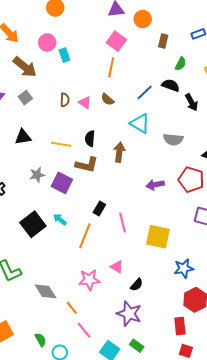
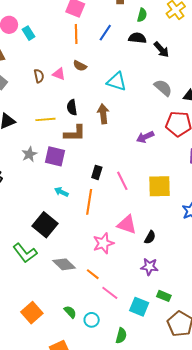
blue line: (145, 92) -> (105, 33), moved
gray semicircle: (173, 139) -> (163, 88), moved, turned -132
black square: (33, 224) -> (45, 225), moved
pink triangle: (117, 267) -> (127, 225), size x1.5
purple star: (129, 314) -> (149, 267), size x0.7

